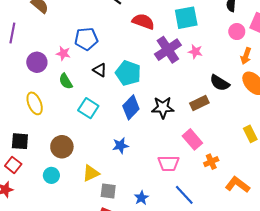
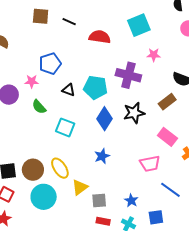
purple cross: (168, 50) -> (128, 75), moved, turned -30
yellow ellipse: (35, 103) -> (60, 168), moved
brown circle: (62, 147) -> (33, 170), moved
cyan circle: (51, 175) -> (44, 197), size x1.6

